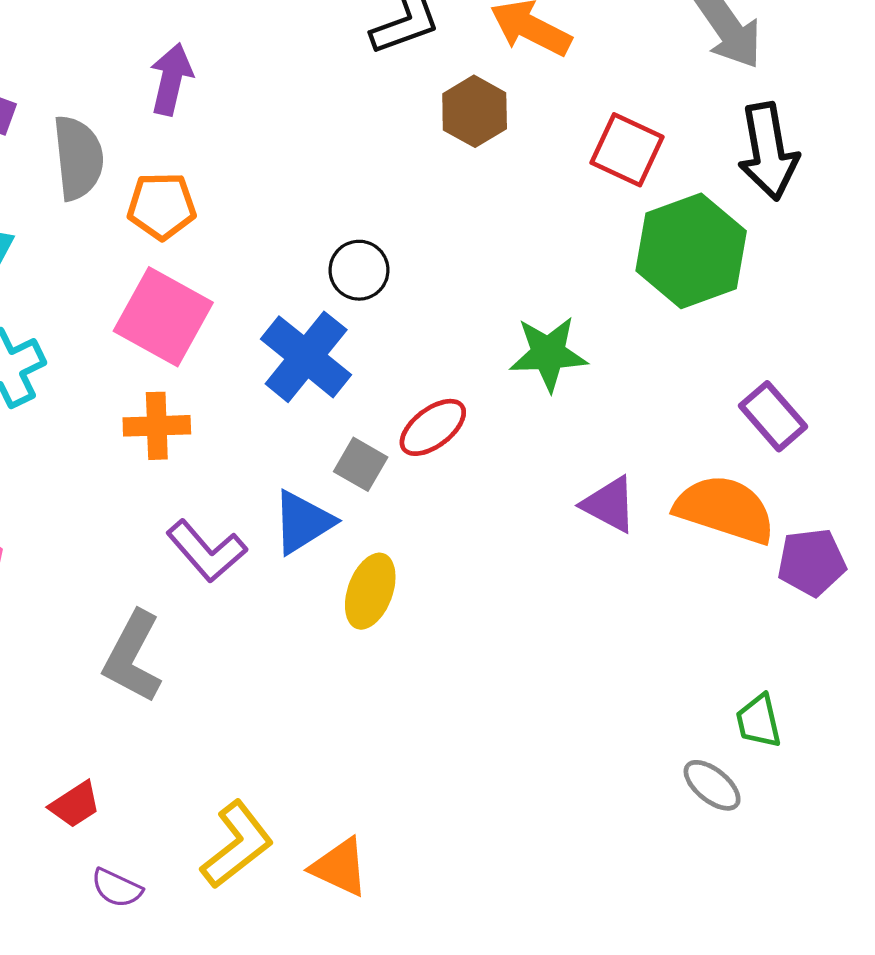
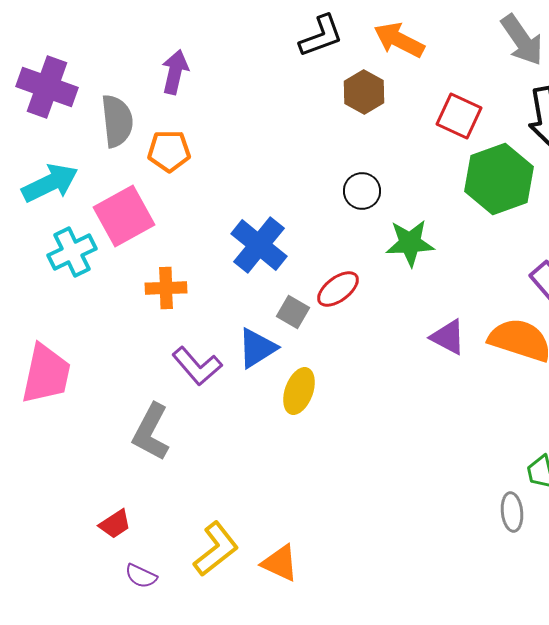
black circle: (359, 270) -> (362, 191), moved
pink square: (163, 317) -> (124, 216), moved, turned 32
gray ellipse: (712, 785) -> (512, 512), turned 45

